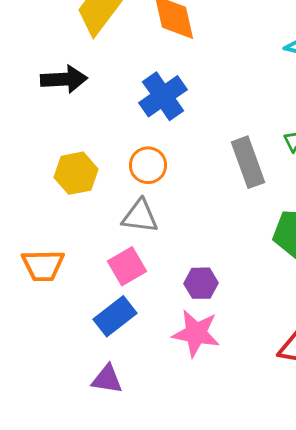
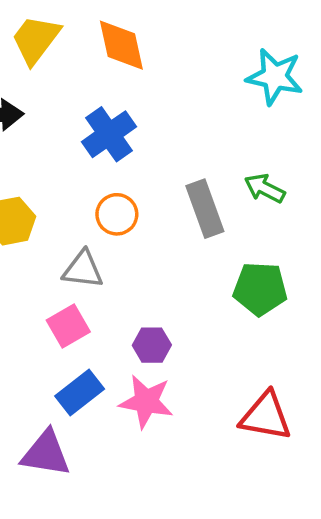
orange circle: (148, 165) -> (117, 214), moved
blue rectangle: (115, 316) -> (80, 393), moved
purple triangle: (107, 379) -> (46, 453), size x1.4

